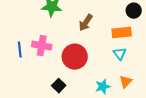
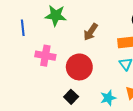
blue line: (20, 50) -> (23, 28), moved
black square: (59, 86) -> (71, 97), moved

